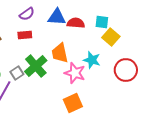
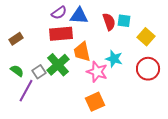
purple semicircle: (27, 14) -> (59, 13), moved
red semicircle: (76, 23) -> (109, 22), moved, turned 66
red rectangle: (25, 35) -> (61, 34), moved, size x1.6
yellow square: (111, 37) -> (146, 37), moved

